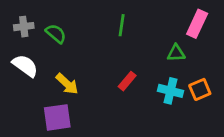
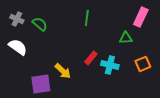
gray cross: (24, 27) -> (17, 19), turned 32
yellow arrow: (67, 84) -> (63, 71), moved
cyan cross: (171, 91) -> (110, 65), moved

